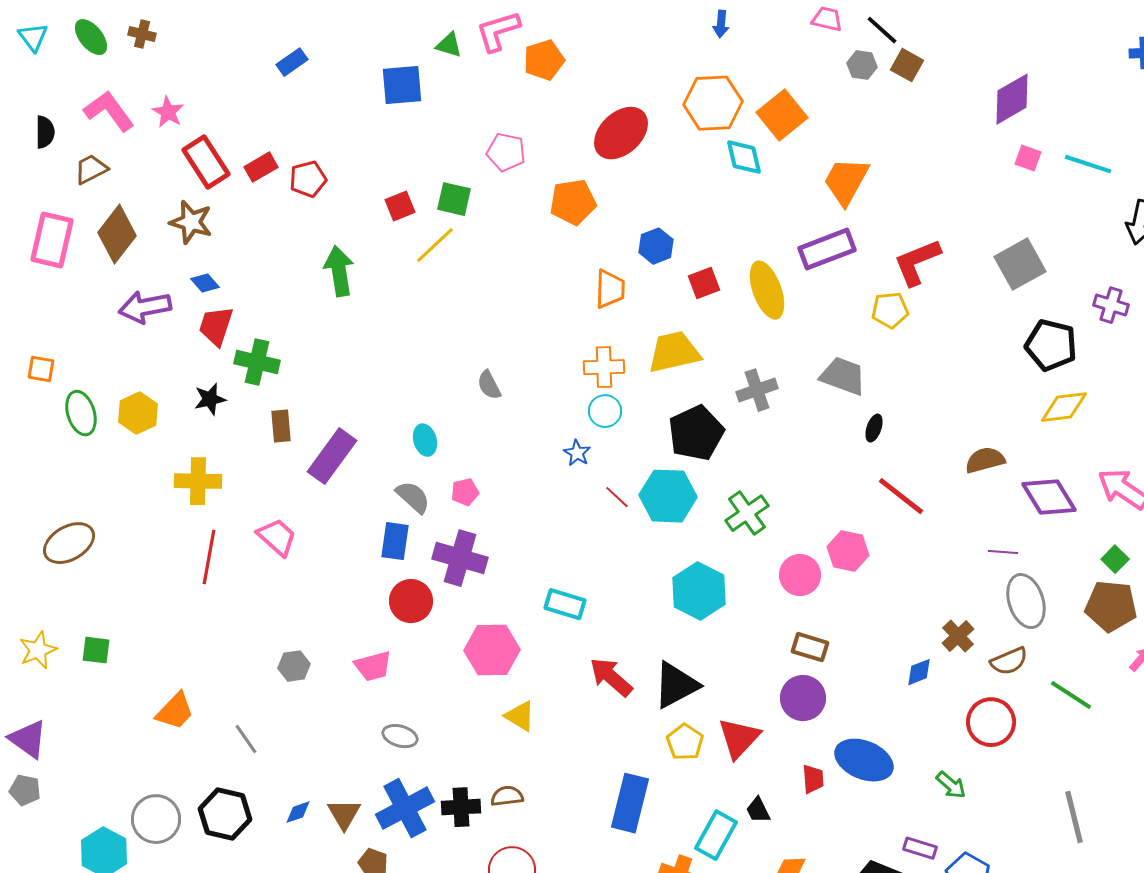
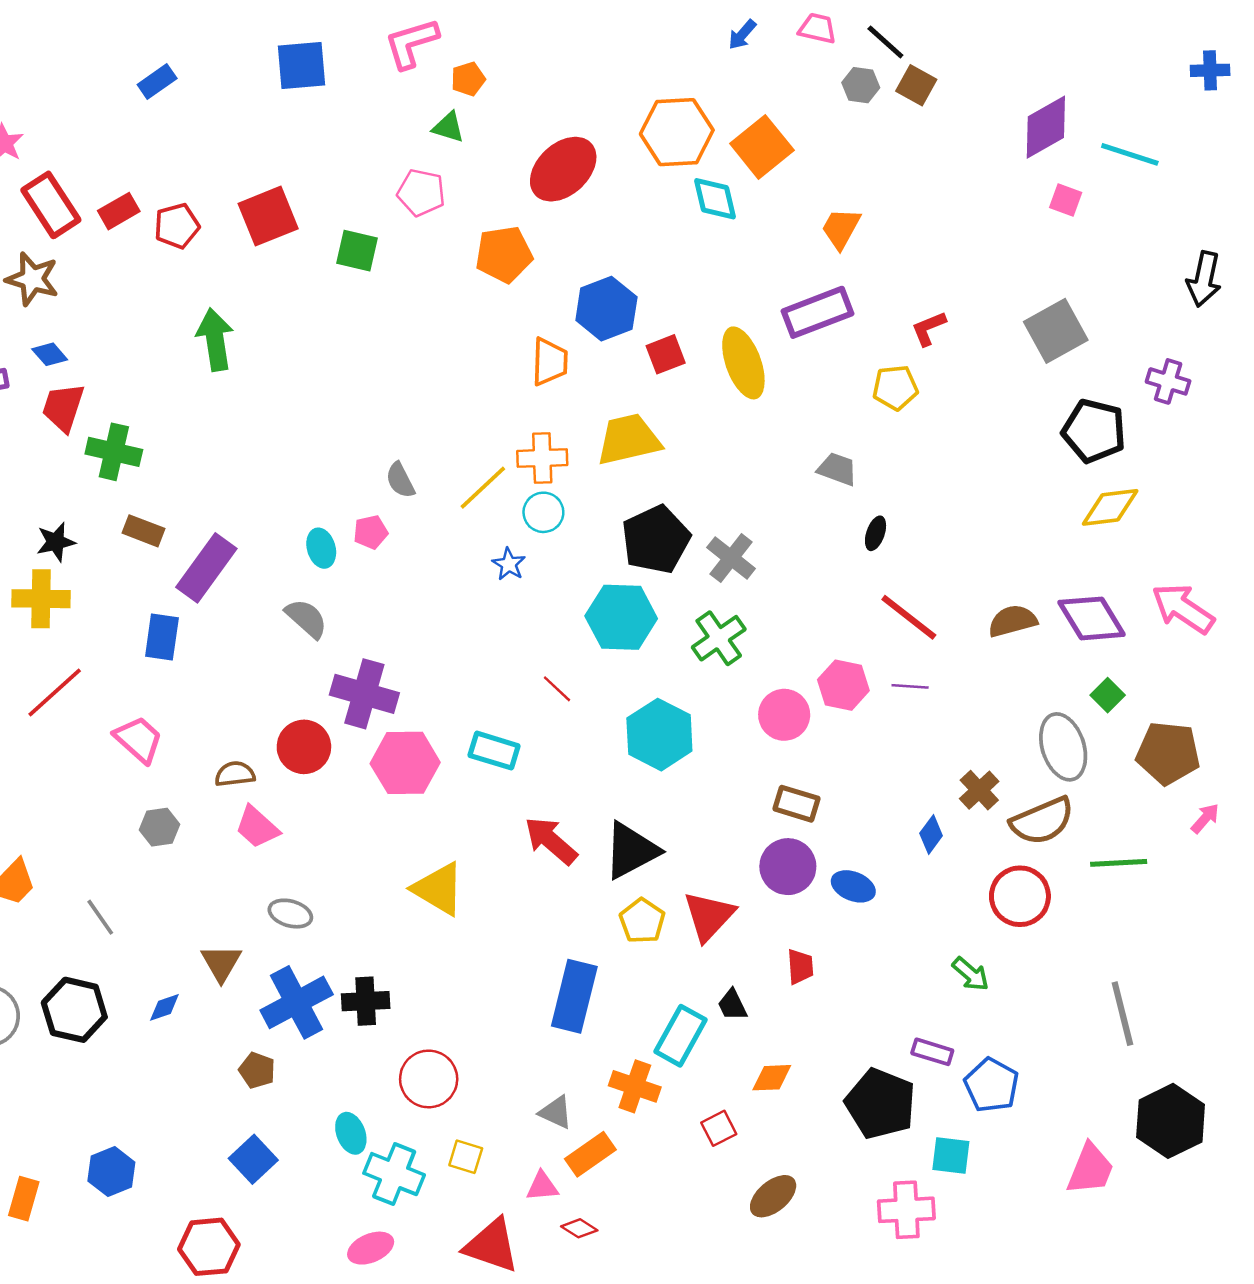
blue arrow: (721, 24) -> (742, 35), moved, turned 36
green triangle: (449, 45) -> (448, 127), moved
orange pentagon: (544, 60) -> (468, 79), size x0.7
blue square: (402, 85) -> (301, 65), moved
cyan line: (1088, 164) -> (1130, 154), moved
orange trapezoid: (846, 181) -> (841, 228), size x0.7
red square: (400, 206) -> (268, 216), moved, size x1.6
yellow line: (435, 245) -> (483, 488), moved
blue hexagon: (656, 246) -> (606, 309), size x1.4
red L-shape: (917, 262) -> (929, 328), size x0.6
gray trapezoid: (843, 376) -> (837, 469), size x0.7
gray cross: (757, 390) -> (731, 558), moved, turned -33
black star: (210, 399) -> (56, 542), moved
brown rectangle: (281, 426) -> (143, 531), turned -64
brown semicircle: (985, 460) -> (1013, 621), moved
pink pentagon: (465, 492) -> (371, 532), moved
red line: (617, 497) -> (557, 689), moved
pink trapezoid: (277, 537) -> (139, 739), moved
blue rectangle: (395, 541) -> (162, 637), moved
purple line: (1003, 552) -> (910, 686), moved
red line: (209, 557) -> (55, 693), turned 38
green square: (1115, 559) -> (1108, 695), moved
pink hexagon: (492, 650) -> (405, 763), moved
brown semicircle: (1009, 661) -> (1042, 821), size x1.4
pink trapezoid: (373, 666) -> (257, 827), turned 57
blue diamond: (919, 672) -> (931, 835), turned -32
green line: (1071, 695) -> (1119, 863), turned -36
yellow triangle: (520, 716) -> (439, 889), size x1.4
blue ellipse: (864, 760) -> (853, 886), moved, size x0.6
brown semicircle: (507, 796) -> (235, 774), moved
brown triangle: (344, 814) -> (221, 963), moved

